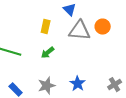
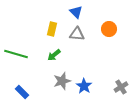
gray triangle: (80, 31) -> (77, 34), moved, size x0.7
gray star: (47, 86) -> (62, 81), moved

